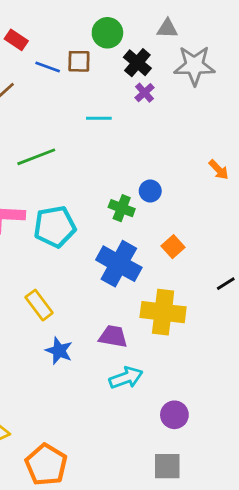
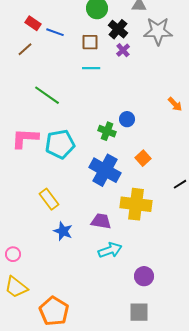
red rectangle: (16, 40) -> (33, 23), moved
brown square: (79, 61) -> (90, 42), moved
green line: (36, 157) -> (47, 95), turned 56

